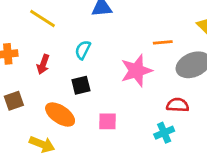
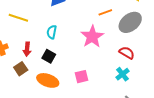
black square: (81, 85) -> (49, 56), moved, turned -32
brown square: (14, 101) -> (21, 69), moved
red semicircle: (178, 105) -> (127, 53), turned 42

